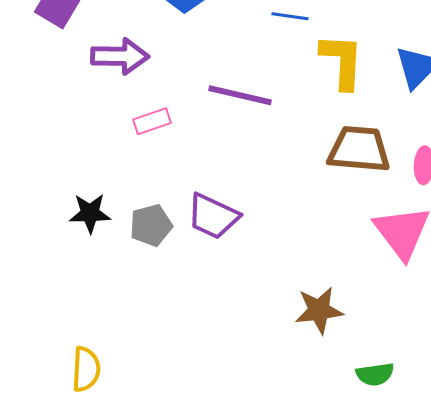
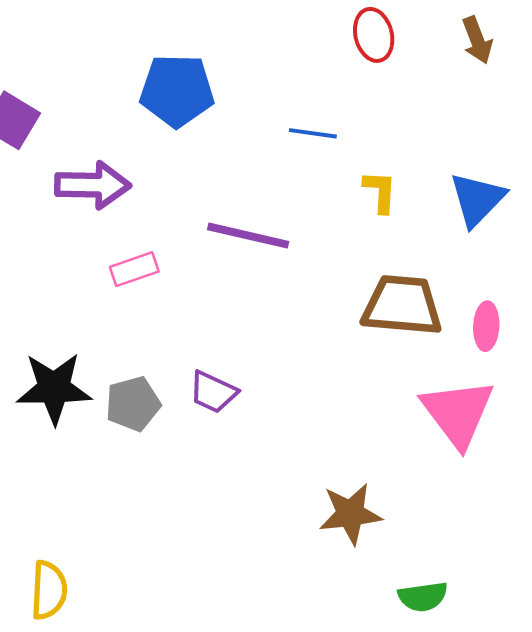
yellow L-shape: (342, 61) -> (380, 192), size x0.6
black star: (90, 213) -> (54, 388), size x1.4
purple trapezoid: (213, 216) -> (213, 392), size x0.7

